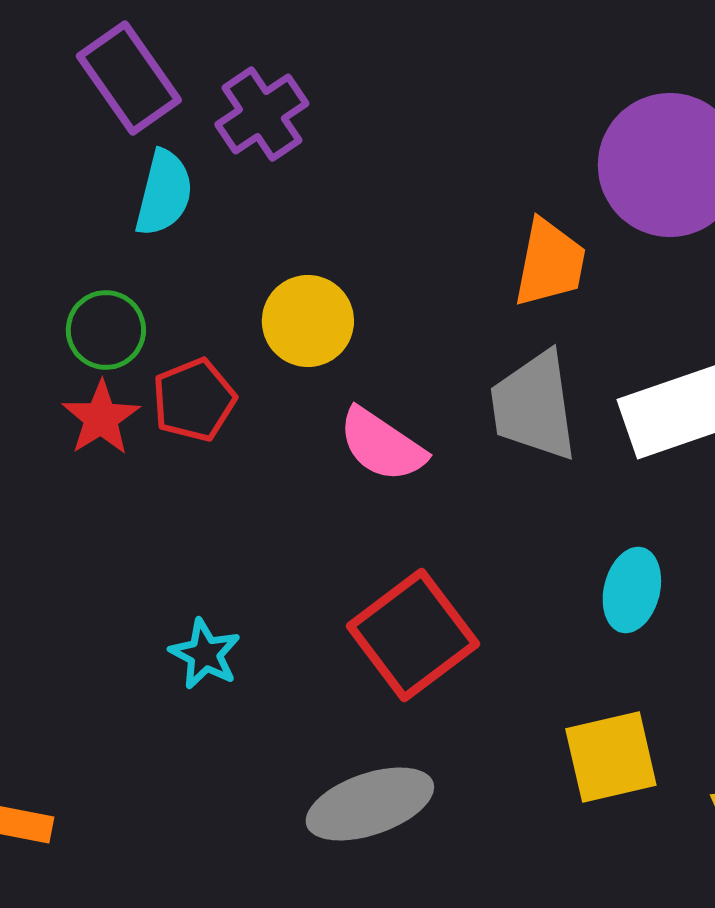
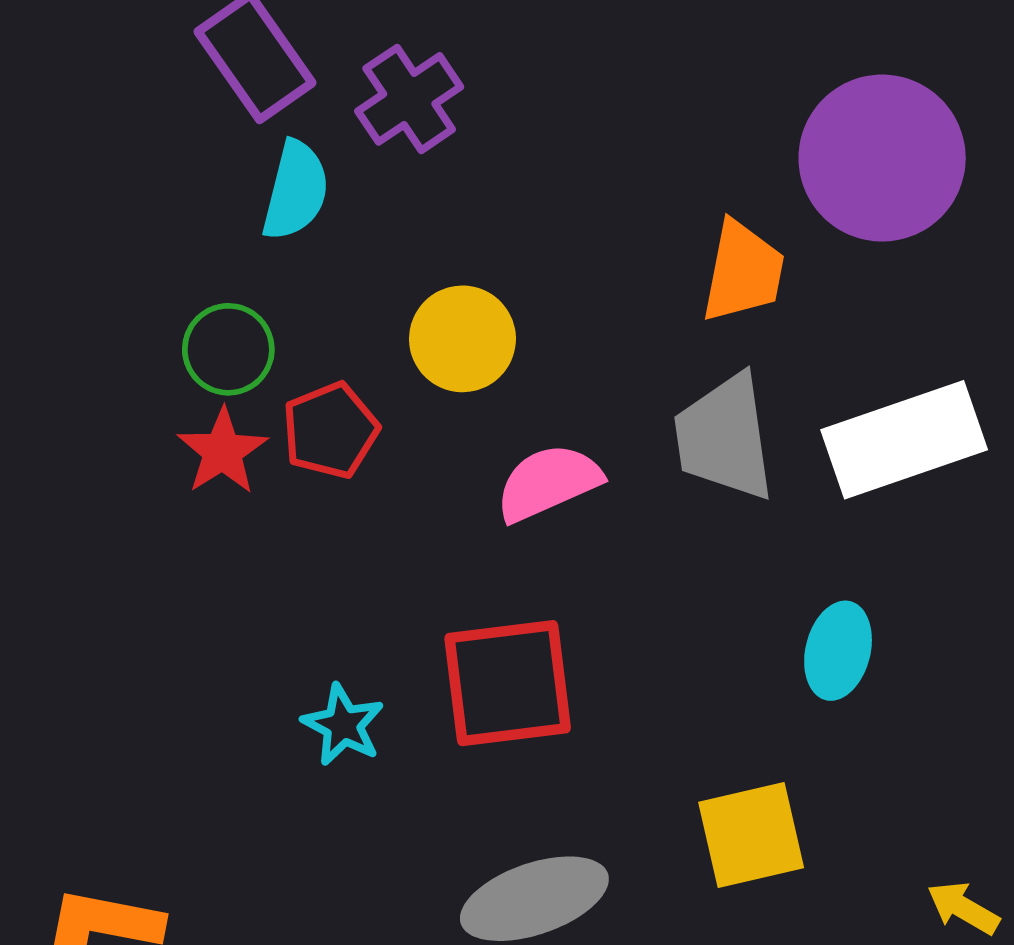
pink semicircle: (382, 445) -> (548, 483), turned 122
red square: (413, 635) -> (508, 683), moved, turned 30
yellow square: (611, 757) -> (751, 835), moved

